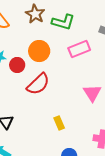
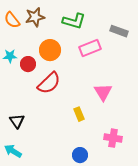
brown star: (35, 14) -> (35, 17), moved, turned 30
yellow rectangle: (59, 123) -> (79, 114), moved

